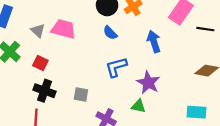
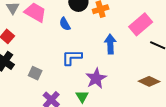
blue semicircle: (110, 33) -> (65, 24), moved
green triangle: (138, 106) -> (82, 96), turned 32

